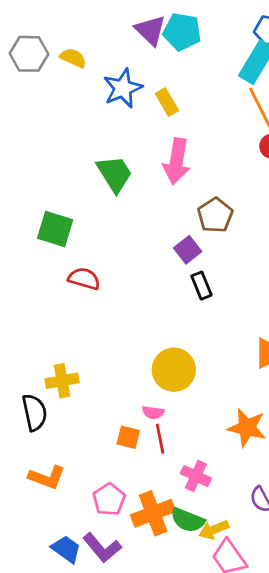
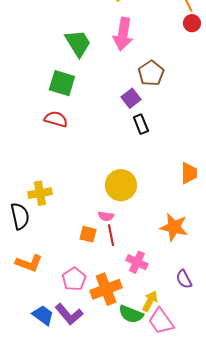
green square: (55, 229) -> (62, 83), moved
green semicircle: (188, 520) -> (131, 314), moved
yellow arrow: (214, 530) -> (150, 301), turned 140

